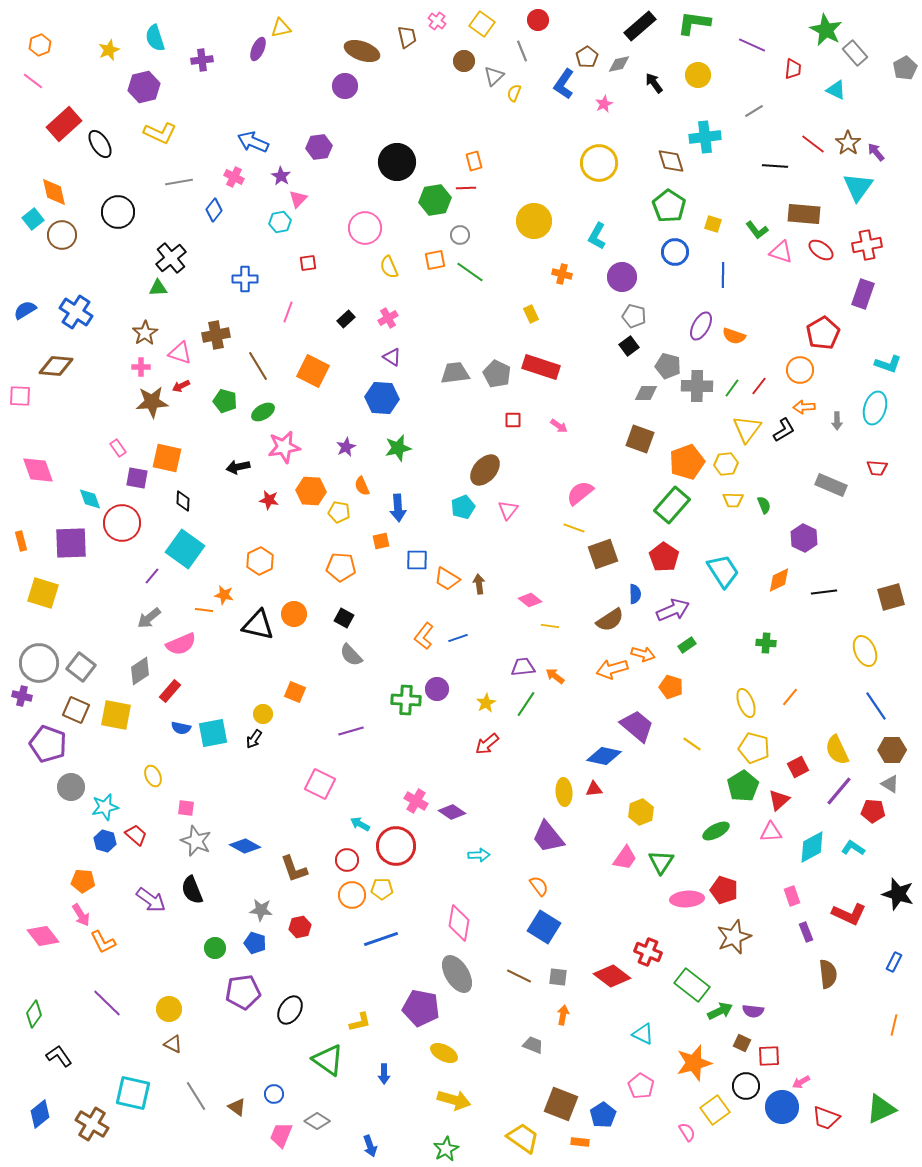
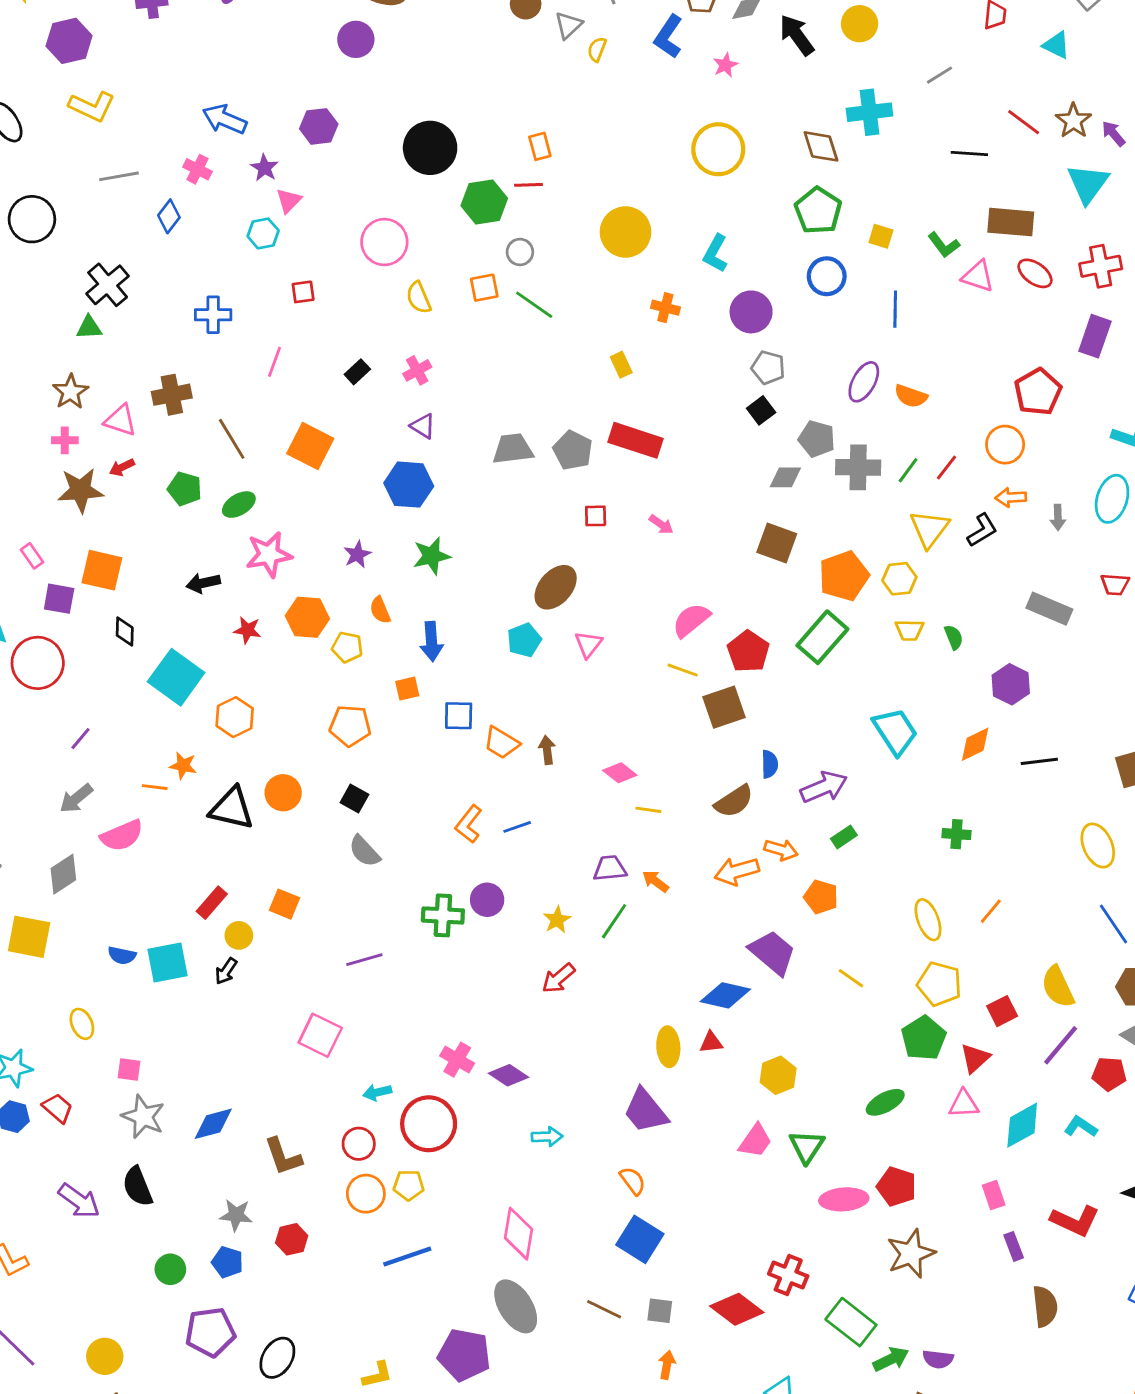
black arrow: (654, 83) -> (797, 35), size x1.4
cyan square: (185, 549) -> (176, 677), moved
red pentagon: (664, 557) -> (748, 651), moved
red rectangle: (170, 691) -> (212, 903), moved
cyan arrow: (360, 824) -> (377, 1092), turned -42
blue diamond: (245, 846) -> (213, 1124), turned -44

